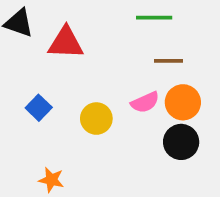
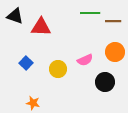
brown line: (168, 61) -> (113, 21), moved
orange circle: (183, 102) -> (115, 52), moved

